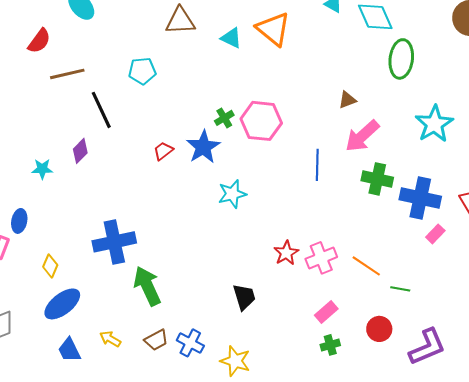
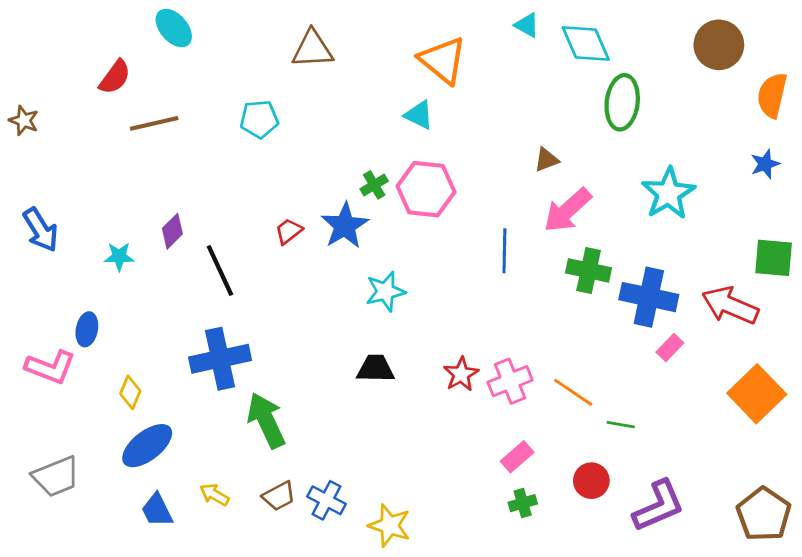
cyan triangle: (231, 38) -> (419, 115), moved
black line: (101, 110) -> (220, 270), moved
black trapezoid: (244, 297) -> (376, 369), moved, turned -72

